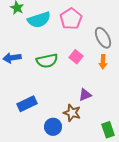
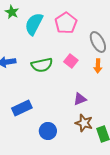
cyan semicircle: (39, 20) -> (34, 24), turned 135
brown star: (72, 113) -> (84, 123), moved

